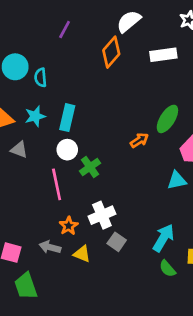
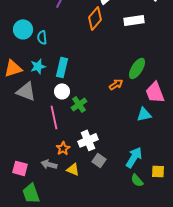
gray triangle: (19, 150) -> (26, 91), size x1.5

